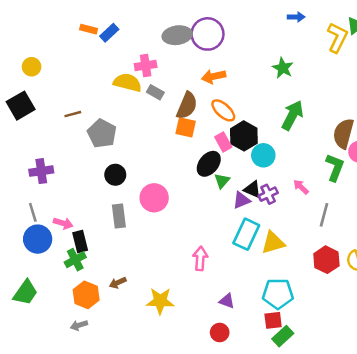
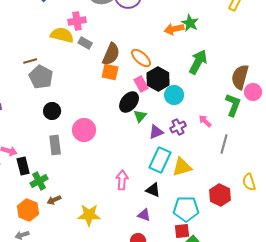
orange arrow: (214, 76) -> (174, 29), moved
brown line: (73, 114) -> (30, 61), moved
black triangle: (252, 189) -> (153, 190), moved
green cross: (75, 260) -> (39, 181), moved
red hexagon: (326, 260) -> (220, 195), moved

